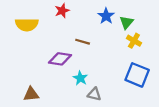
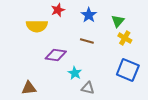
blue star: (106, 16) -> (89, 15), moved
yellow semicircle: (27, 25) -> (37, 26), moved
brown line: (83, 42) -> (87, 41), moved

